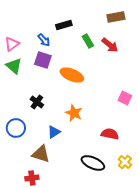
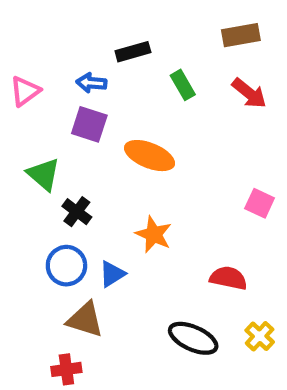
blue arrow: (44, 40) -> (91, 83), turned 136
red arrow: (110, 45) -> (249, 93), moved
green triangle: (14, 66) -> (44, 174), moved
blue circle: (16, 128) -> (66, 266), moved

